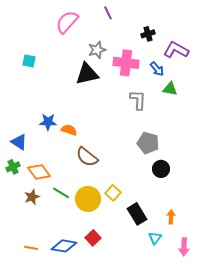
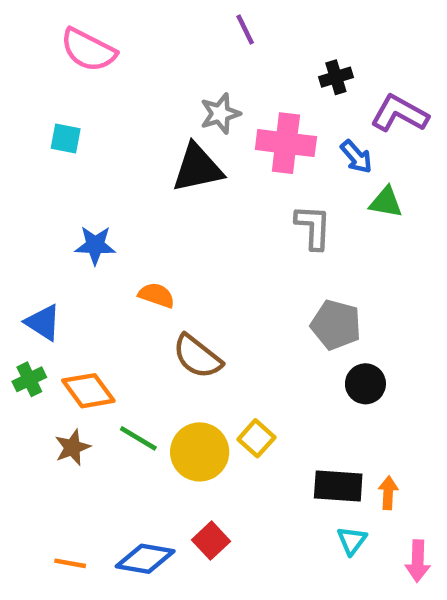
pink semicircle: (67, 22) -> (88, 50), moved, turned -105
blue star: (48, 122) -> (95, 245), moved
black rectangle: (137, 214) -> (338, 486), moved, turned -55

